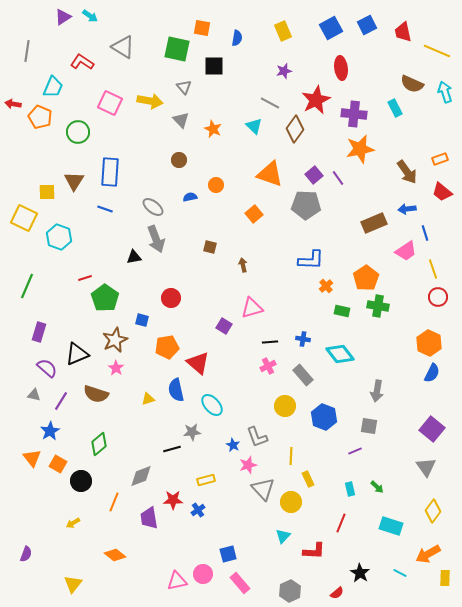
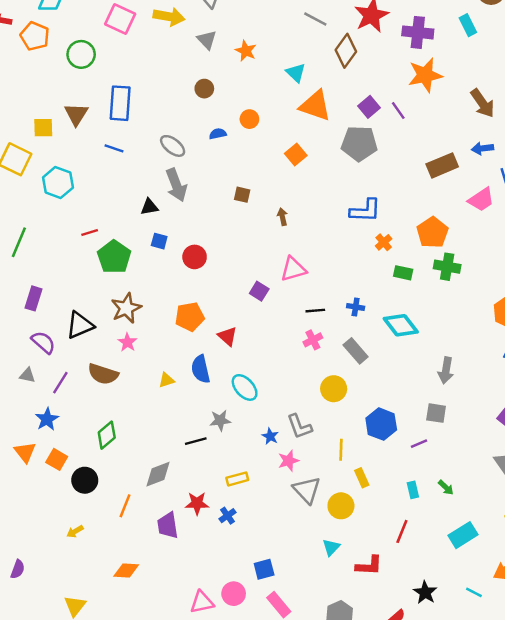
cyan triangle: (254, 126) -> (296, 73), moved
blue square: (142, 320) -> (159, 241), moved
red triangle: (198, 363) -> (227, 336), size x0.7
blue hexagon: (324, 417) -> (381, 424), moved
cyan rectangle: (391, 526) -> (463, 535), turned -50
orange diamond: (115, 555) -> (126, 570), turned -35

